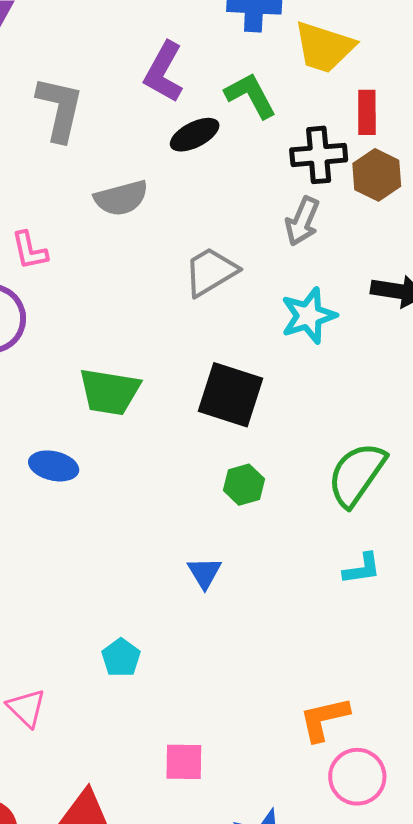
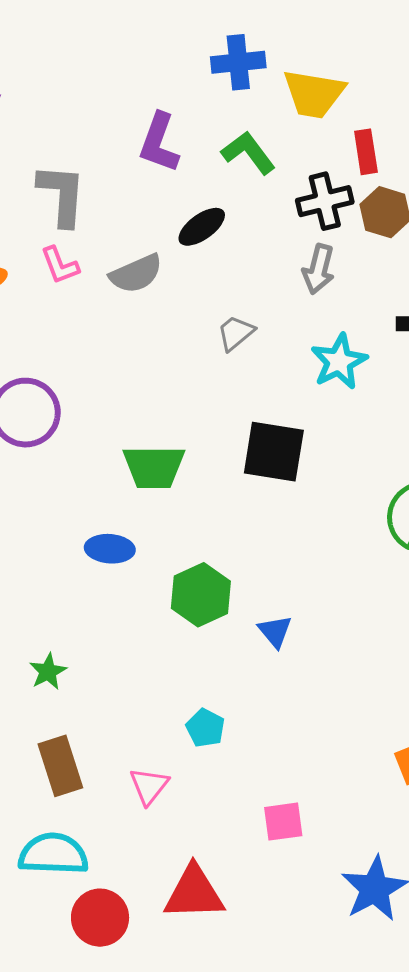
black ellipse: (195, 135) -> (202, 227), moved
pink L-shape: (29, 250) -> (60, 265), moved
gray trapezoid: (211, 272) -> (236, 333), size x0.7
green hexagon: (244, 485) -> (201, 595), moved, size x1.5
pink triangle: (26, 708) -> (149, 786), moved, turned 33

